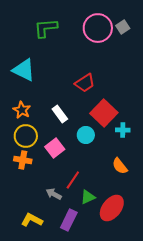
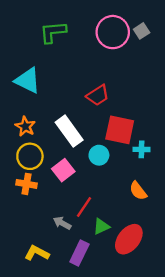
red square: (104, 113) -> (120, 130), turned -32
white rectangle: (60, 114) -> (69, 131), size x1.5

